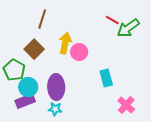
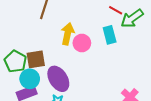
brown square: (34, 49) -> (36, 59), moved, turned 36
cyan rectangle: (106, 78) -> (110, 35), moved
purple ellipse: (56, 87) -> (58, 79), turned -30

